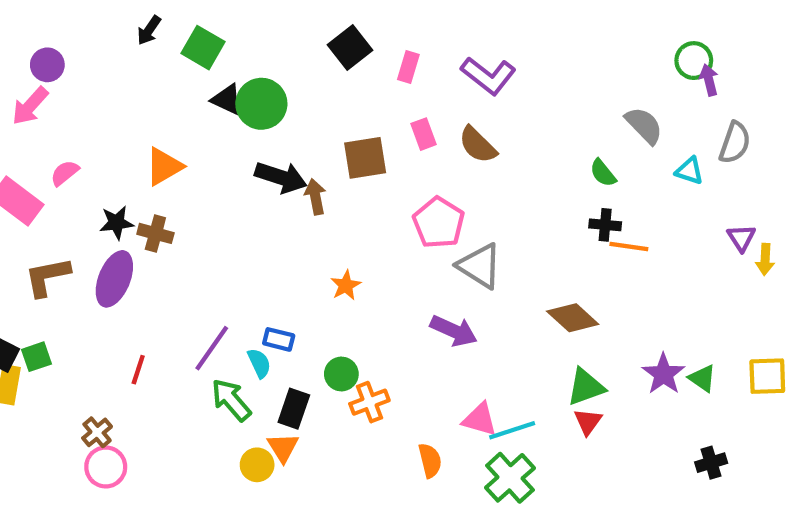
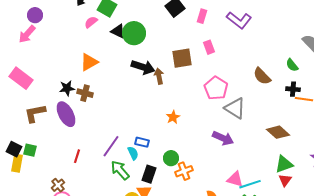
brown semicircle: (478, 145) -> (262, 76), moved
pink semicircle: (65, 173) -> (91, 22), moved
purple ellipse: (114, 279) -> (66, 114), turned -50
green square: (37, 357) -> (30, 150), turned 32

